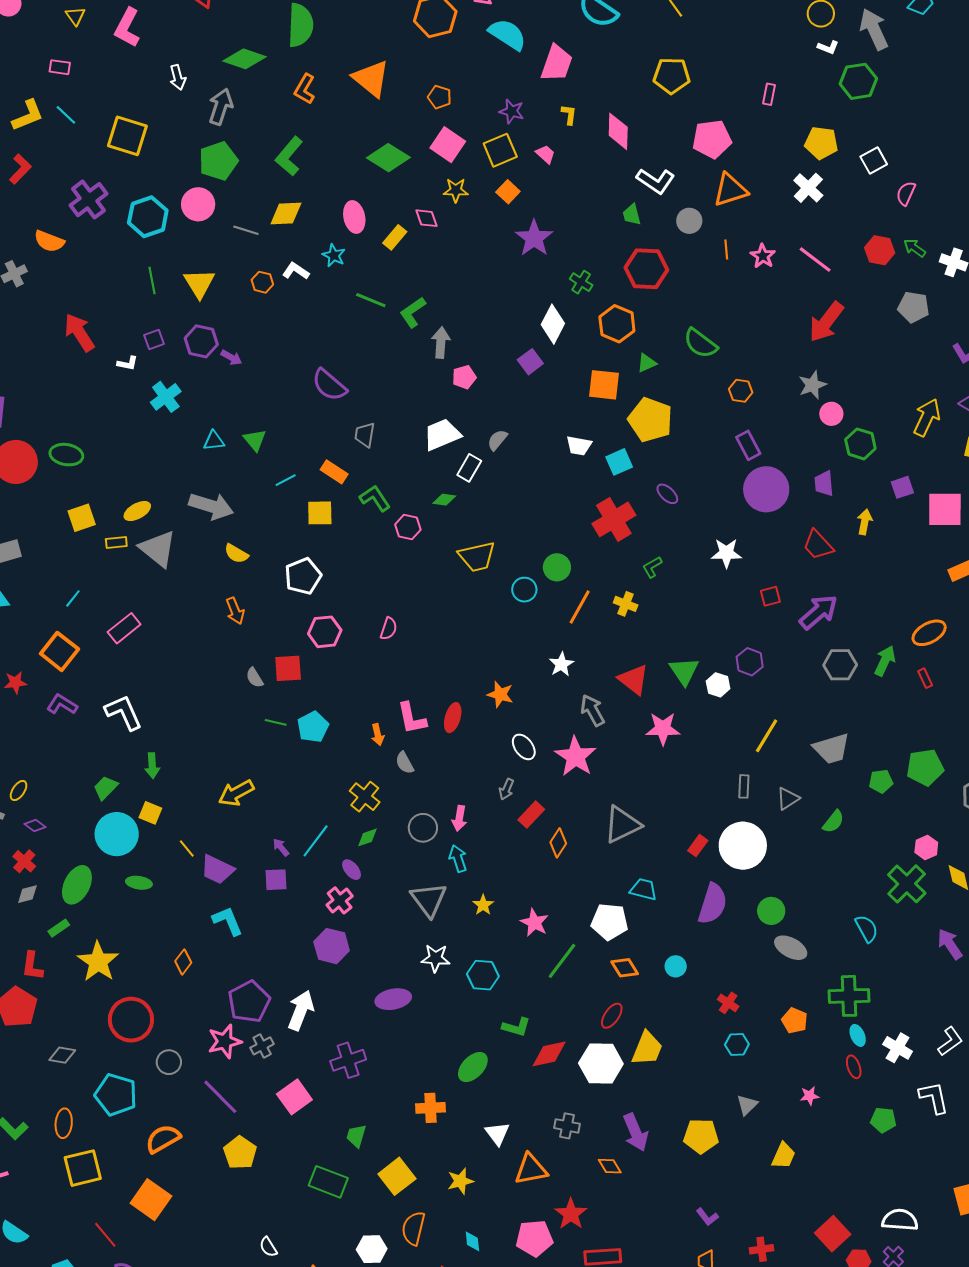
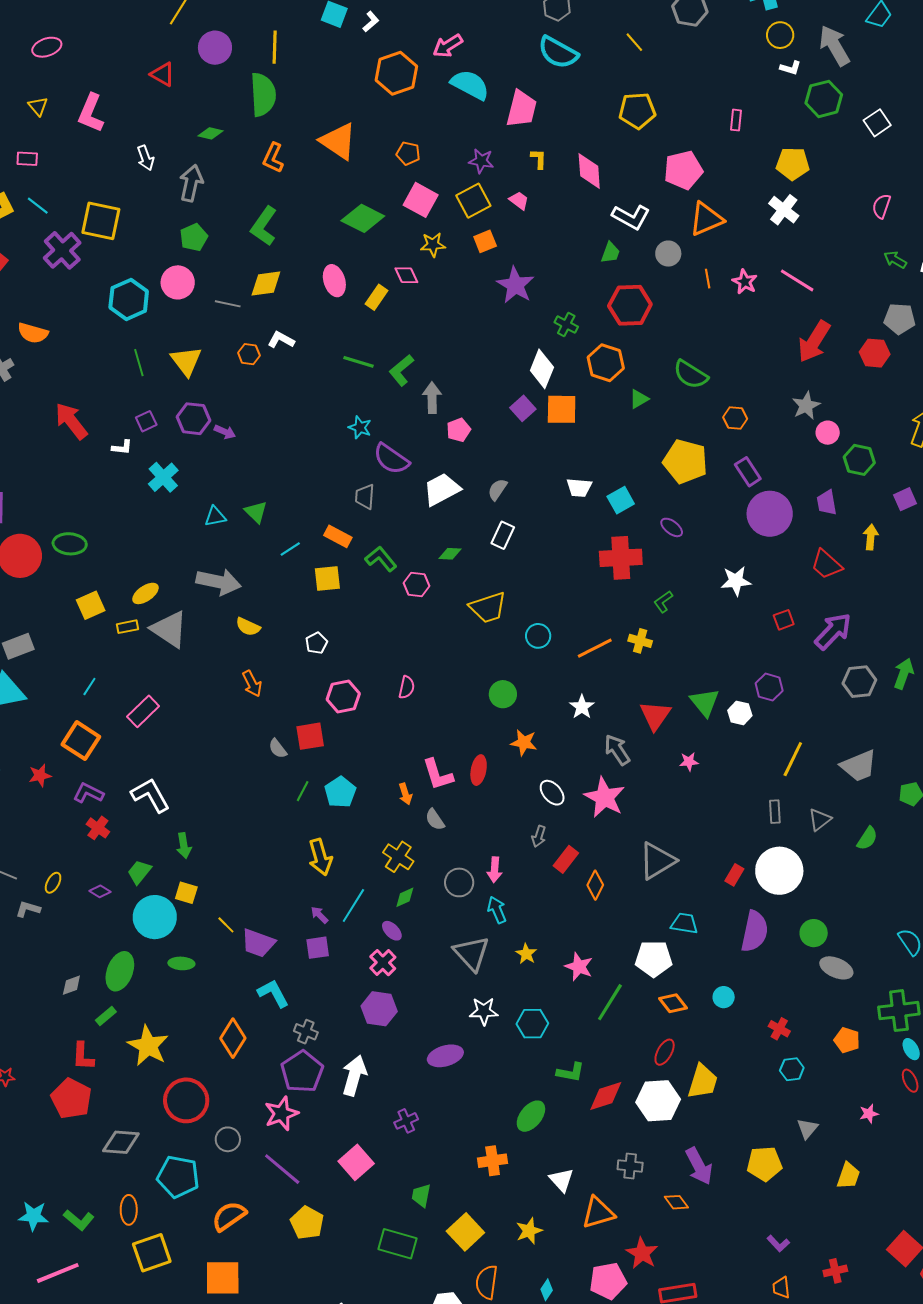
green diamond: (245, 59) -> (211, 133), size x0.6
white square: (874, 160) -> (877, 123), moved
green pentagon: (218, 161) -> (194, 237), size x0.7
orange square: (508, 192) -> (485, 241), turned 30
purple cross: (89, 200) -> (62, 250), moved
green trapezoid: (632, 215) -> (610, 253), turned -140
red hexagon: (880, 250) -> (875, 353), moved
cyan star: (334, 255) -> (360, 427), moved
purple semicircle: (329, 385) -> (391, 459), moved
orange square: (604, 385) -> (562, 409), moved
yellow pentagon: (650, 420) -> (685, 461), moved
white rectangle: (469, 468) -> (503, 535), moved
red cross: (614, 519) -> (621, 558), turned 33
green circle: (557, 567) -> (503, 694), moved
white pentagon: (303, 576) -> (316, 643), size x0.6
orange line: (580, 607) -> (595, 648), turned 39
red triangle: (634, 680) -> (655, 715), turned 32
green line: (276, 722) -> (303, 791), turned -70
pink star: (663, 729) -> (689, 762), size x0.6
yellow arrow: (236, 793) -> (320, 857), moved, turned -72
purple diamond: (35, 825) -> (100, 891), moved
red cross: (24, 861) -> (98, 828), moved
orange diamond: (183, 962) -> (233, 1038), size x1.5
gray cross: (262, 1046) -> (306, 1032), moved, turned -35
gray diamond: (62, 1055) -> (121, 1142), size x1.4
purple cross: (348, 1060) -> (406, 1121), size x0.7
orange square: (151, 1200) -> (223, 1278), turned -30
cyan diamond: (472, 1241) -> (547, 1290), turned 45

